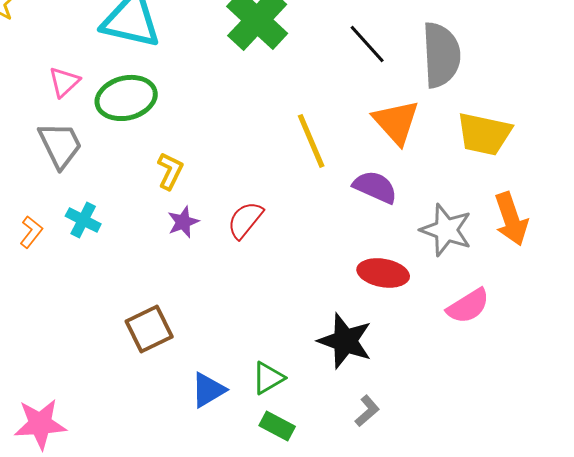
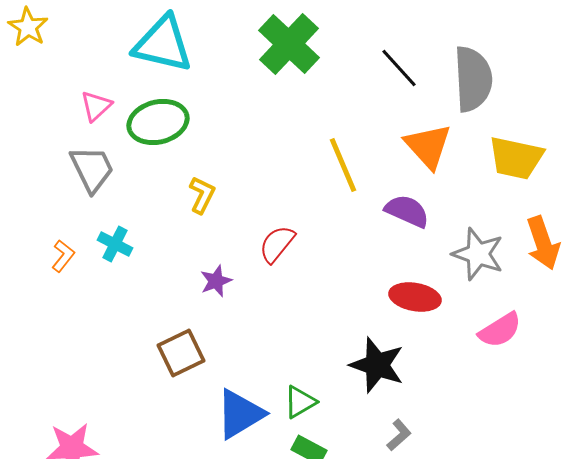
purple star: (183, 222) -> (216, 281), moved
blue triangle: (208, 390) -> (240, 414), size x1.4

